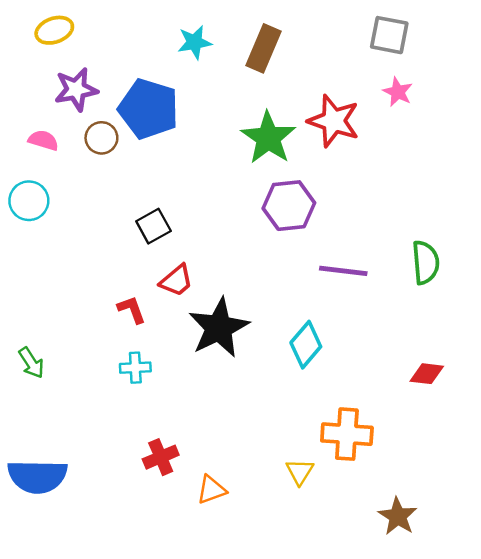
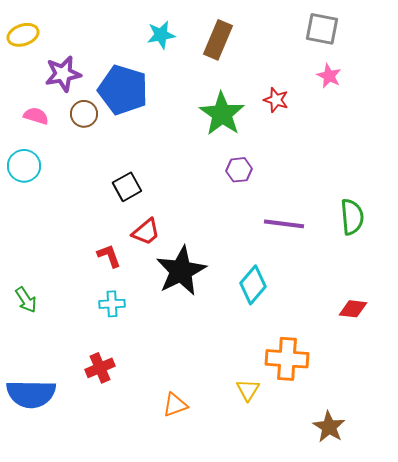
yellow ellipse: (54, 30) -> (23, 35), moved
red star: (334, 121) -> (276, 100), size x0.6
purple hexagon: (289, 206) -> (239, 170), size x0.6
red cross: (161, 457) -> (100, 368), moved

